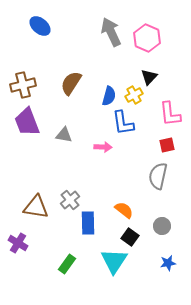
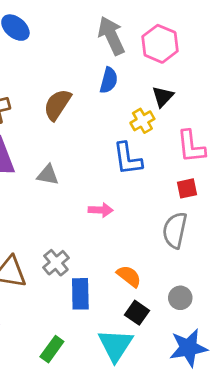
blue semicircle: (109, 96) -> (109, 80), moved
pink arrow: (103, 147) -> (101, 210), moved
blue star: (168, 263) -> (188, 348), size x1.8

